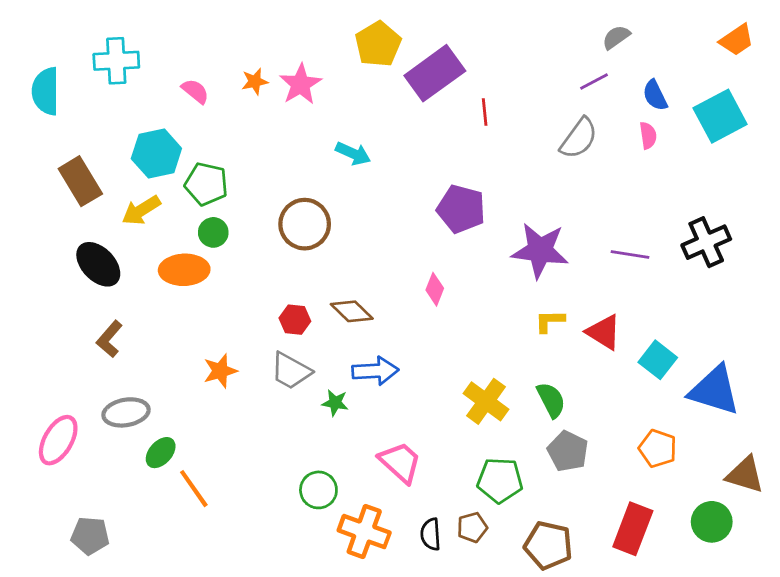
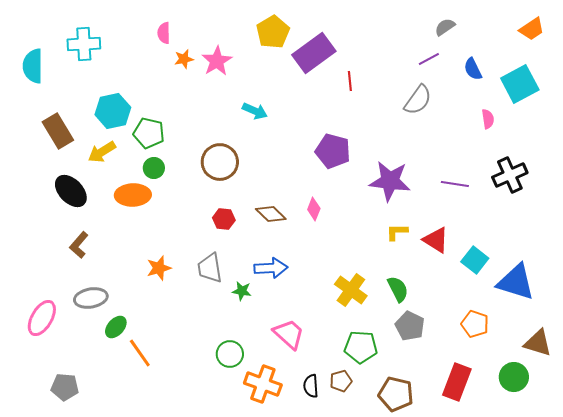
pink semicircle: (195, 91) -> (164, 33), moved, turned -130
pink semicircle: (648, 135) -> (488, 119), moved
brown diamond: (352, 311) -> (271, 214), moved
red hexagon: (295, 320) -> (224, 219), moved
gray trapezoid: (291, 371) -> (210, 268), turned 52

